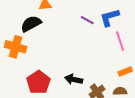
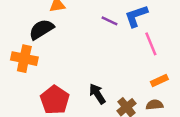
black arrow: (74, 79) -> (97, 94), turned 48

